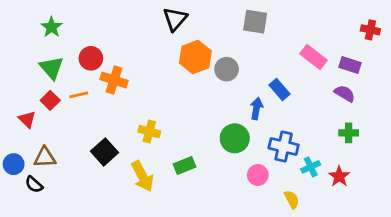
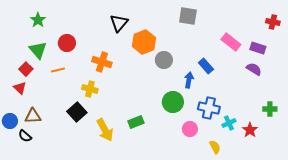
black triangle: (175, 19) -> (119, 23), moved
gray circle: (227, 69) -> (164, 60), moved
orange cross: (114, 80) -> (102, 62), moved
red square: (50, 100) -> (26, 69), moved
yellow cross: (149, 132) -> (90, 89), moved
green cross: (349, 133) -> (270, 109), moved

